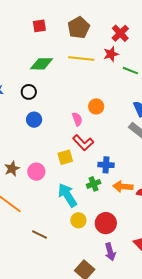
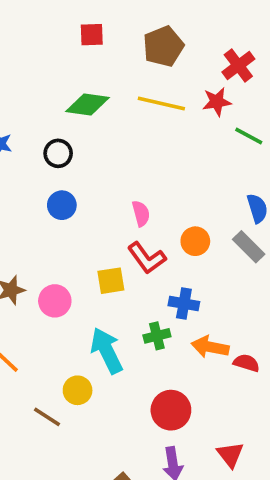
orange circle: (96, 106) -> (195, 241), moved
yellow circle: (78, 220) -> (78, 390), moved

